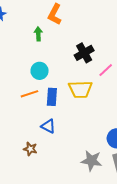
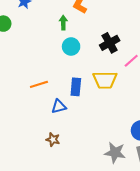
cyan circle: (40, 71) -> (71, 47), moved
orange line: (29, 94) -> (39, 84), moved
blue triangle: (48, 126) -> (59, 106), moved, turned -42

